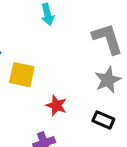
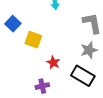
black rectangle: (103, 120) -> (83, 76), size x1.6

